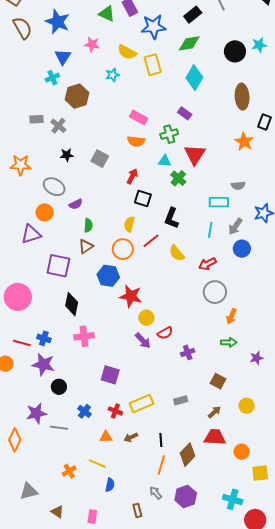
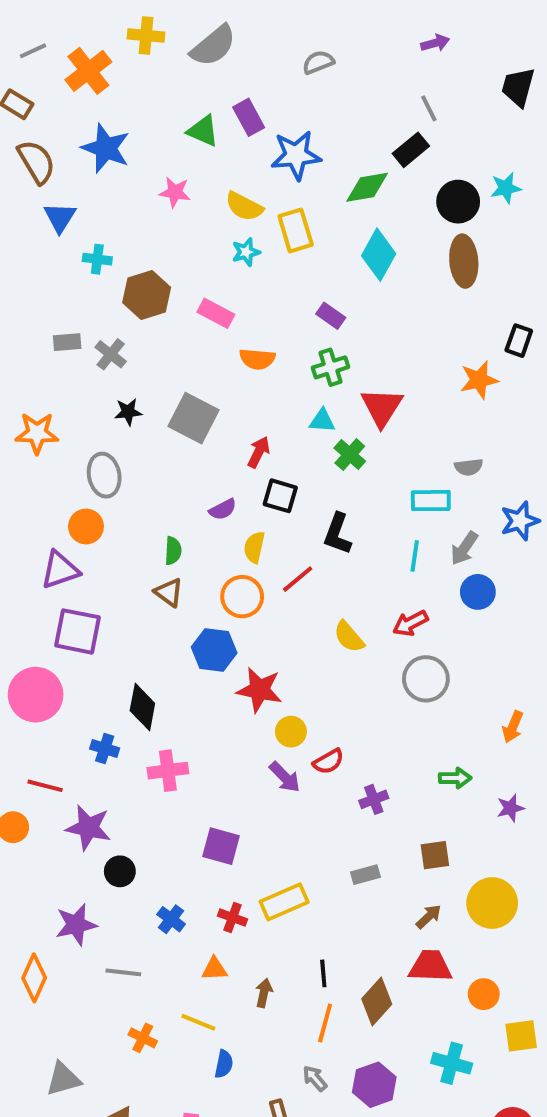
black rectangle: (193, 15) -> (411, 150), moved
blue triangle: (63, 57) -> (60, 217), moved
cyan star: (112, 75) -> (246, 252), moved
cyan cross: (52, 78) -> (97, 259), turned 32
brown ellipse: (242, 97) -> (464, 261), moved
purple rectangle: (185, 113) -> (331, 316), moved
pink rectangle: (139, 117) -> (216, 313), moved
orange semicircle: (136, 141) -> (257, 359), moved
orange star: (244, 142) -> (479, 380), turned 30
gray square: (100, 159) -> (194, 418), size x1.4
gray ellipse: (54, 187) -> (104, 475), turned 50
purple semicircle: (76, 204) -> (223, 509), moved
brown triangle: (86, 246) -> (169, 592), turned -49
yellow semicircle: (177, 253) -> (349, 637), moved
purple square: (58, 266) -> (78, 631), moved
orange arrow: (231, 316) -> (513, 727), moved
blue cross: (44, 338) -> (105, 748), moved
brown square: (218, 381) -> (435, 855), turned -35
gray rectangle: (181, 400) -> (365, 875), moved
yellow circle: (247, 406) -> (492, 903), size x1.6
gray line: (59, 428) -> (123, 972), moved
brown arrow: (131, 437) -> (264, 993), moved, turned 128
orange cross: (69, 471) -> (143, 1038), turned -32
cyan cross: (233, 499) -> (452, 1063), moved

